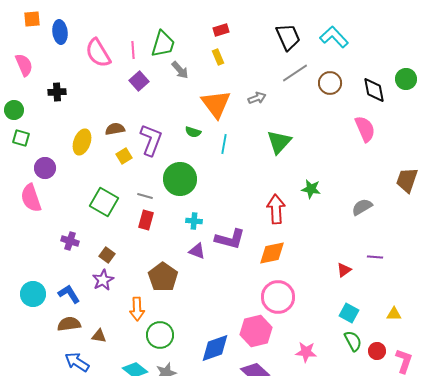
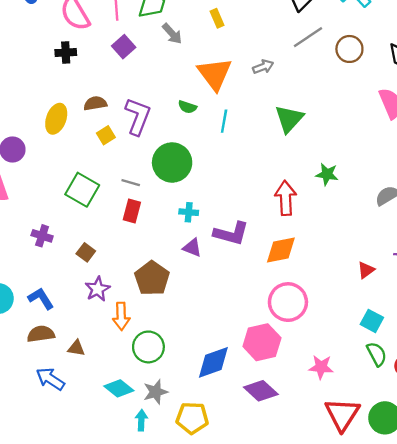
black cross: (57, 92) -> (66, 53), moved
purple star: (103, 280) -> (98, 289), moved

